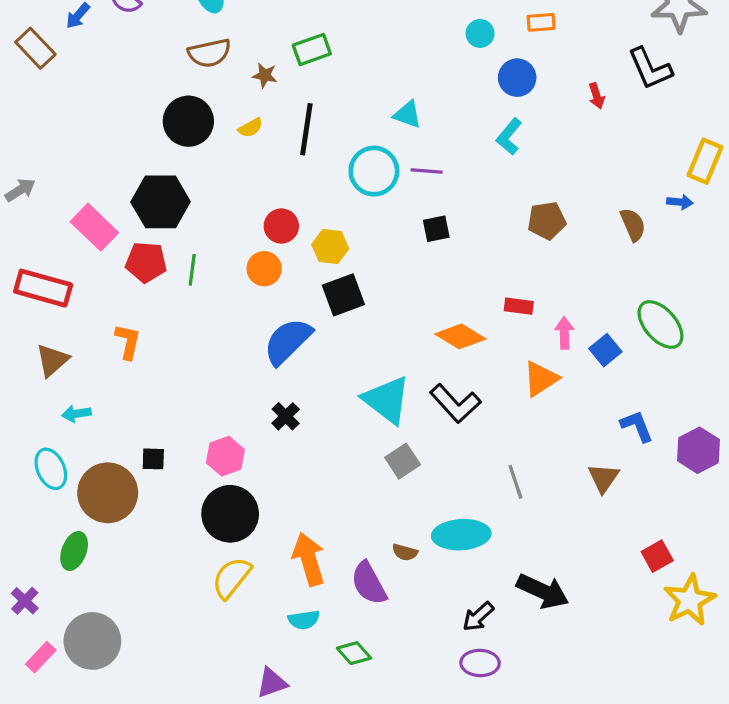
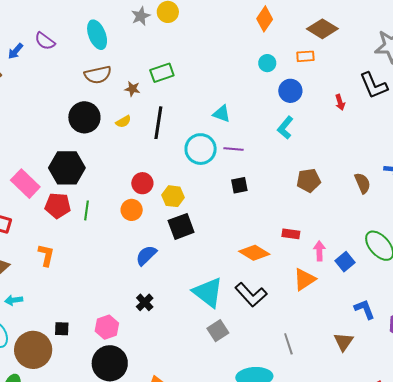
blue semicircle: (288, 341) -> (146, 255), size x0.7

